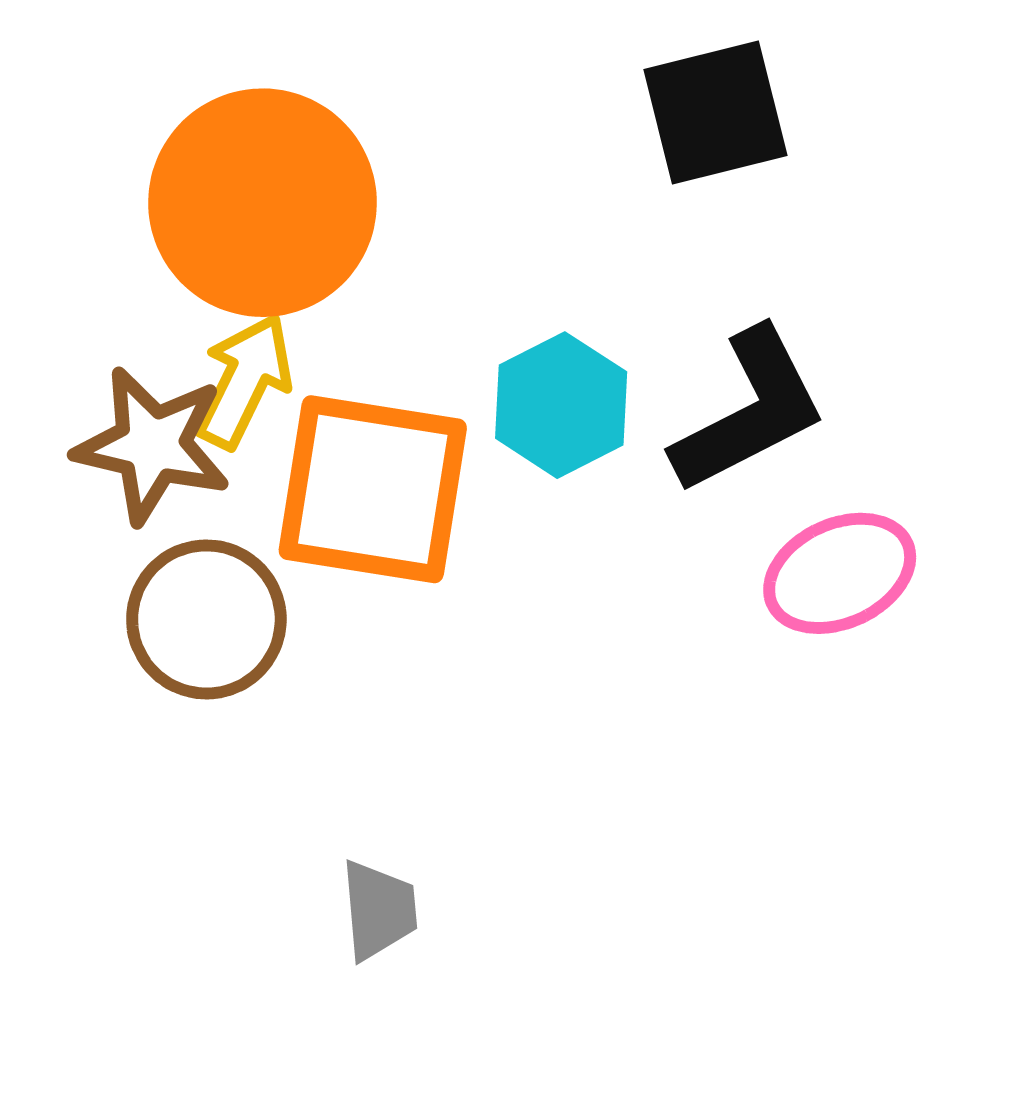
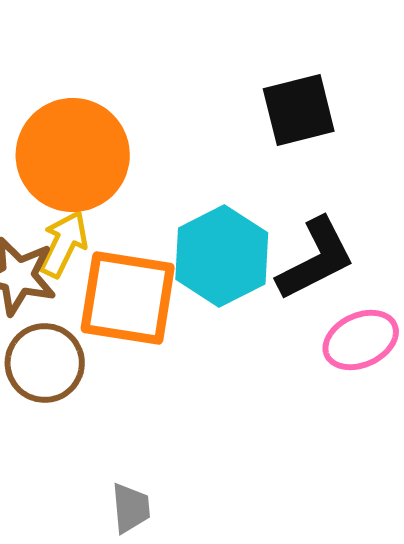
cyan hexagon: (561, 405) -> (222, 256), size x1.4

